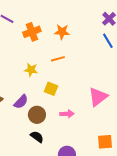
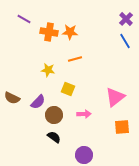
orange cross: (32, 32) -> (49, 32), turned 30
orange star: (62, 32) -> (70, 32), moved
orange square: (105, 142) -> (122, 127), moved

